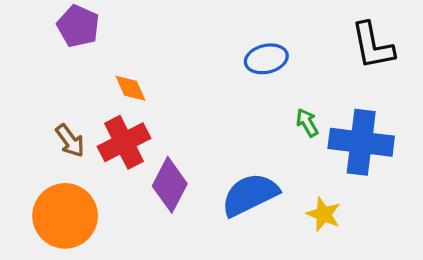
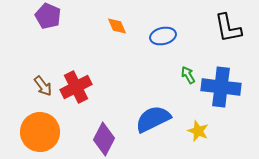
orange diamond: (131, 88) -> (117, 26), moved
purple diamond: (170, 185) -> (104, 139), moved

